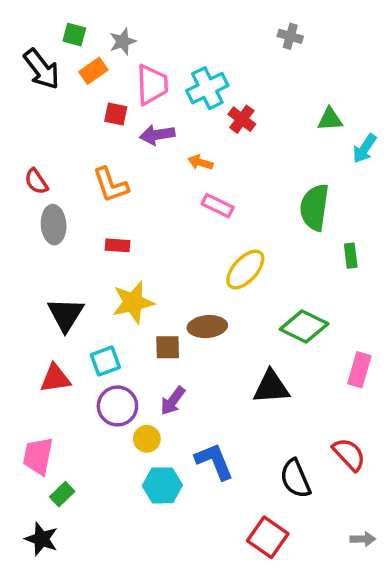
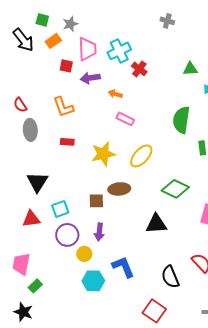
yellow star: (133, 302) -> (103, 154), moved
purple arrow: (173, 401) -> (99, 232), turned -30

